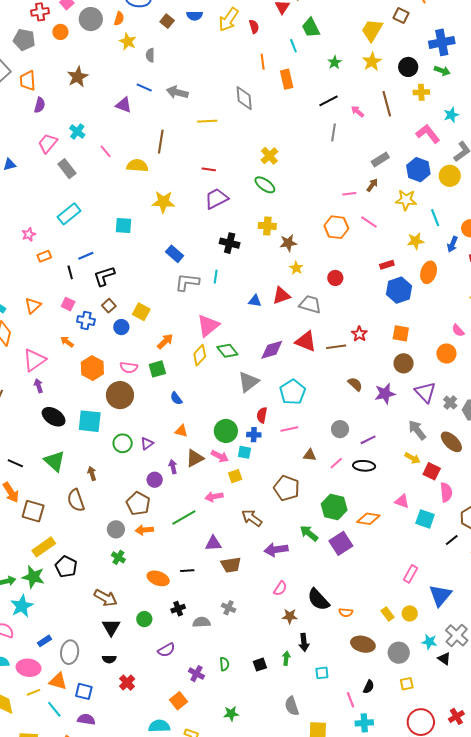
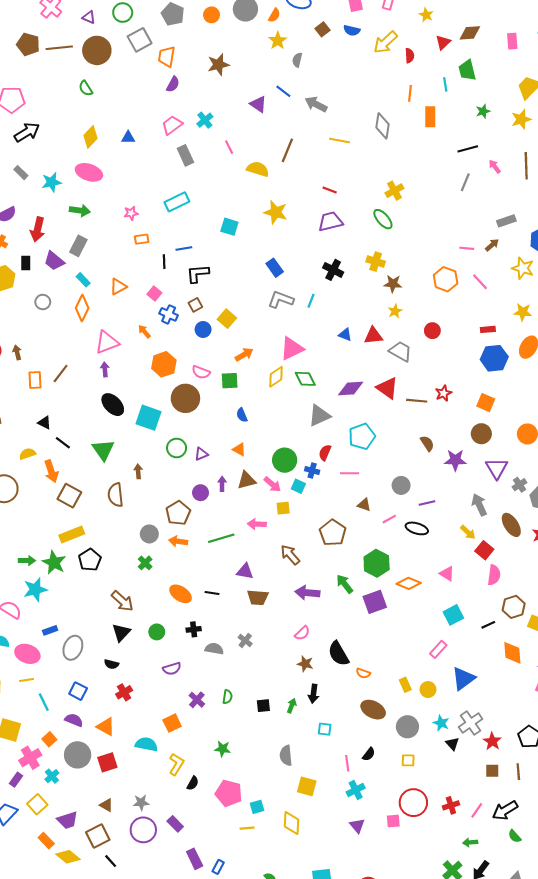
cyan square: (425, 519) -> (453, 615), moved, turned 30
orange triangle: (58, 681) -> (106, 727), moved
cyan cross: (364, 723) -> (356, 790), turned -36

